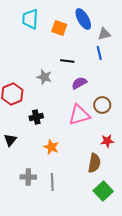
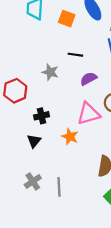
black triangle: (10, 140) -> (34, 141), moved
orange star: (51, 147) -> (70, 137), moved
gray cross: (28, 177) -> (33, 181), turned -35

